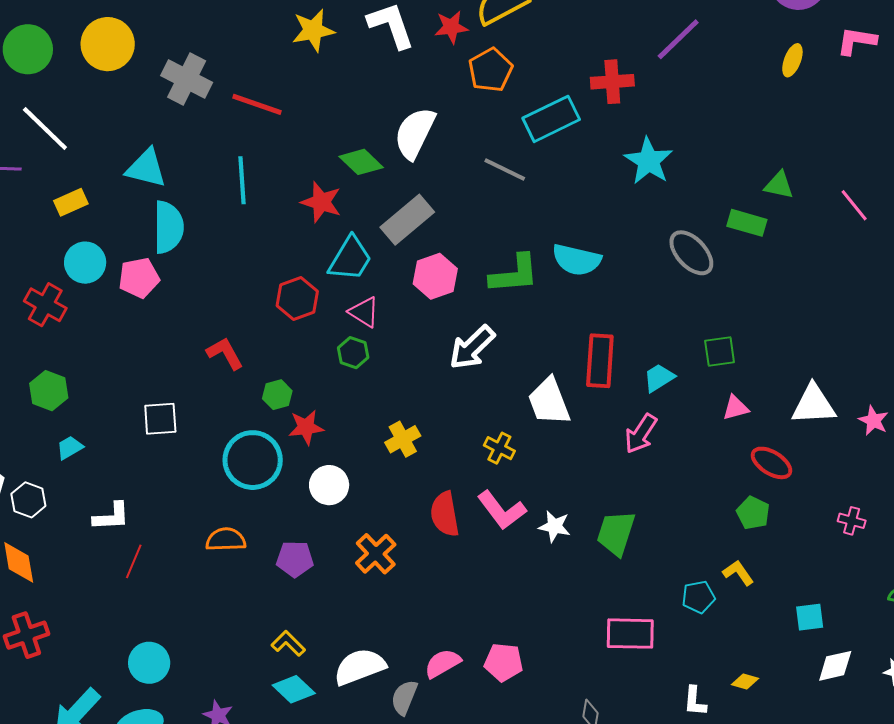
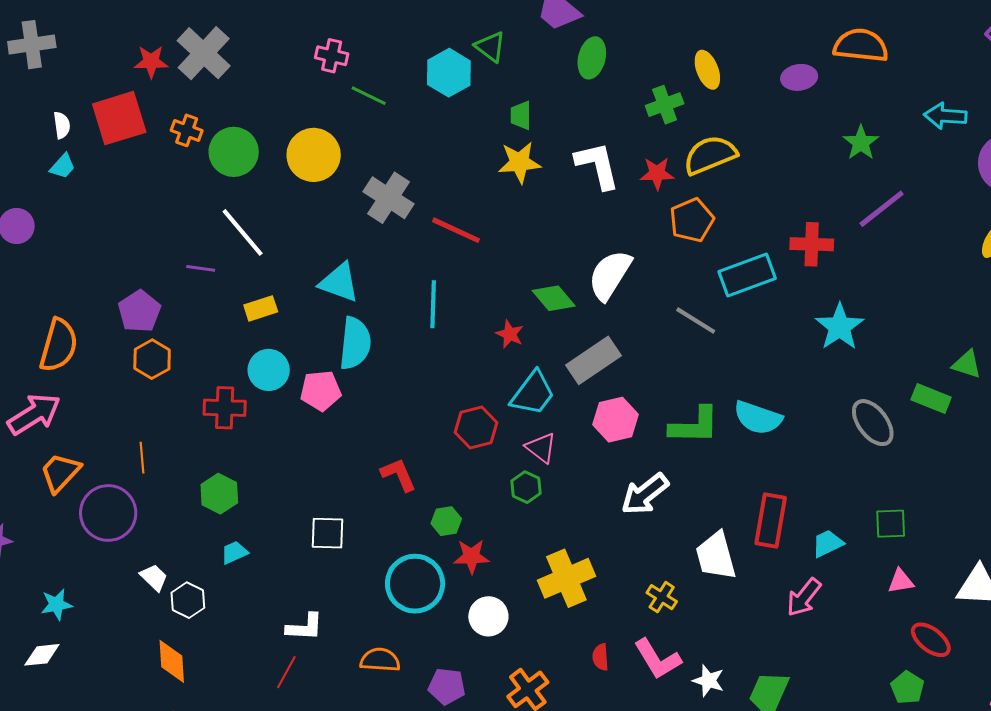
red star: (321, 202) -> (510, 334), size x0.7
red cross: (45, 305) -> (225, 408), turned -33
yellow cross: (403, 439) -> (566, 578), size x1.6
red semicircle: (445, 514) -> (601, 657), size x0.6
white L-shape: (111, 517) -> (305, 627), moved

